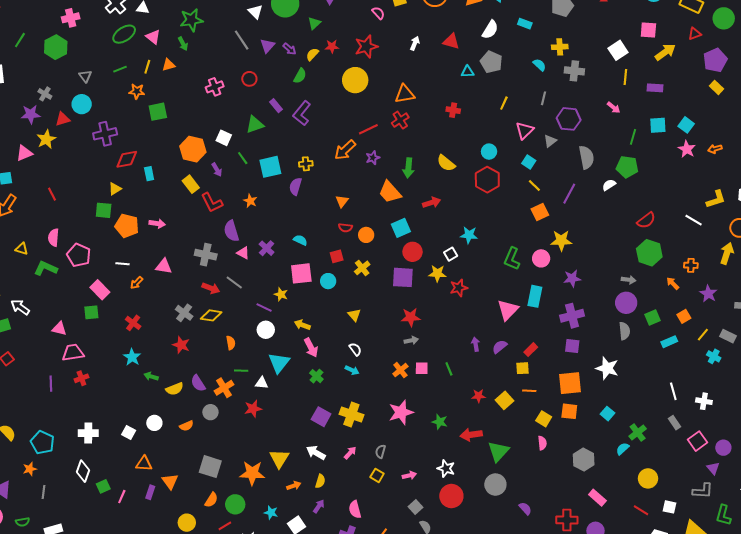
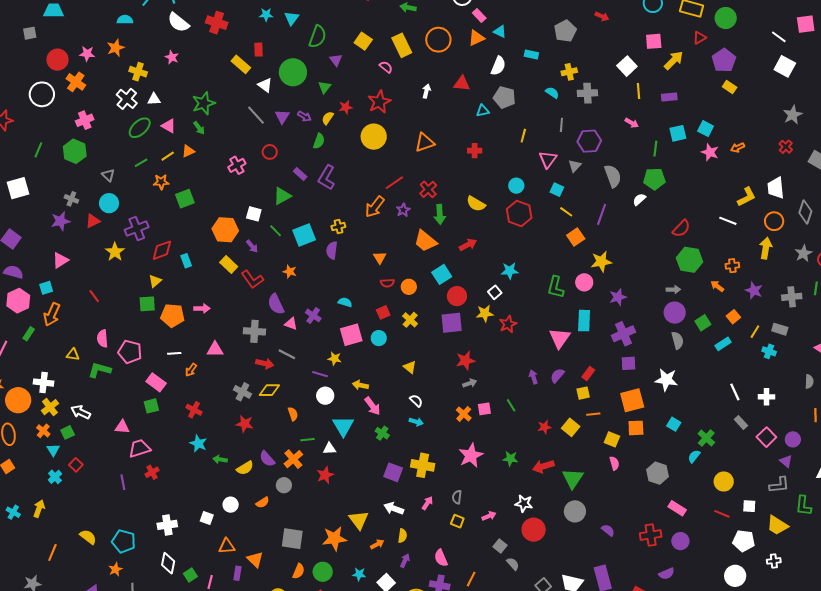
yellow line: (147, 67) -> (168, 156), turned 48
red cross: (400, 120) -> (428, 189), moved
yellow star: (46, 139) -> (115, 252), moved

